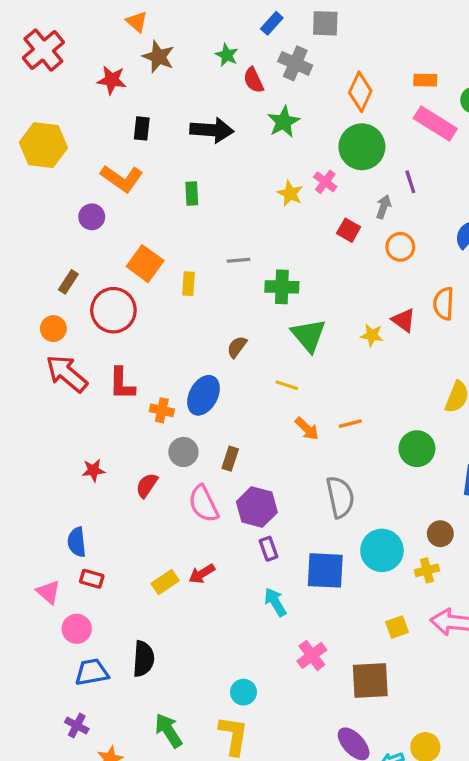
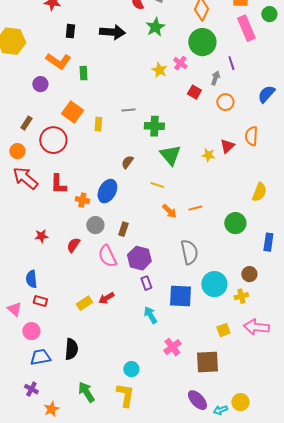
pink rectangle: (435, 123) -> (246, 28), turned 35
green rectangle: (192, 193) -> (83, 73), moved
red triangle: (404, 320) -> (227, 146), turned 42

